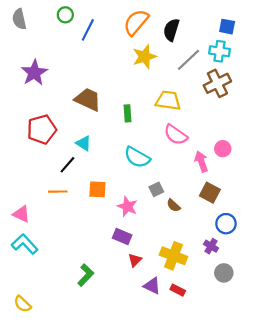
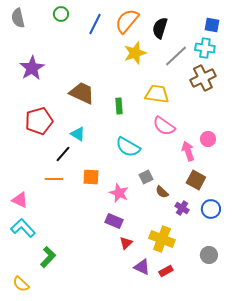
blue line: (88, 30) -> (95, 24), moved
purple cross: (211, 246) -> (182, 208), moved
green L-shape: (86, 275) -> (48, 257), moved
red rectangle: (178, 290) -> (166, 271), turned -56

